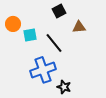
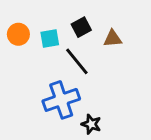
black square: (59, 11) -> (81, 27), moved
cyan square: (30, 35) -> (50, 39), moved

